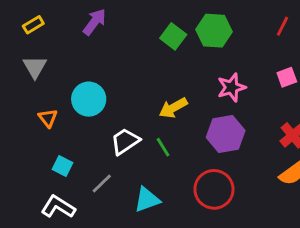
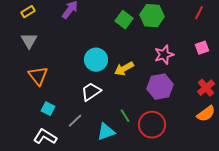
cyan circle: (89, 99) -> (96, 60), moved
orange triangle: (48, 118) -> (38, 76), size x1.5
green line: (163, 147) -> (125, 116), moved

